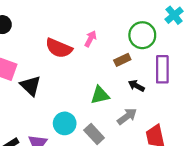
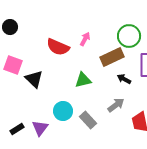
brown rectangle: (122, 60) -> (112, 57), size x1.6
green triangle: (100, 95) -> (83, 80), moved

